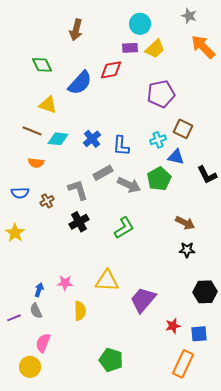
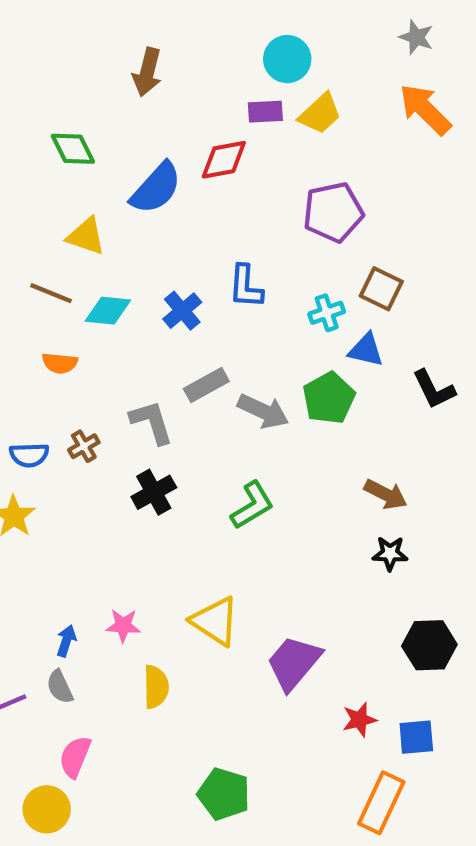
gray star: (189, 16) -> (416, 37), moved
blue L-shape: (121, 146) -> (246, 287), moved
blue semicircle: (20, 193) -> (29, 455), moved
yellow triangle: (107, 281) -> (215, 621), turned 30

